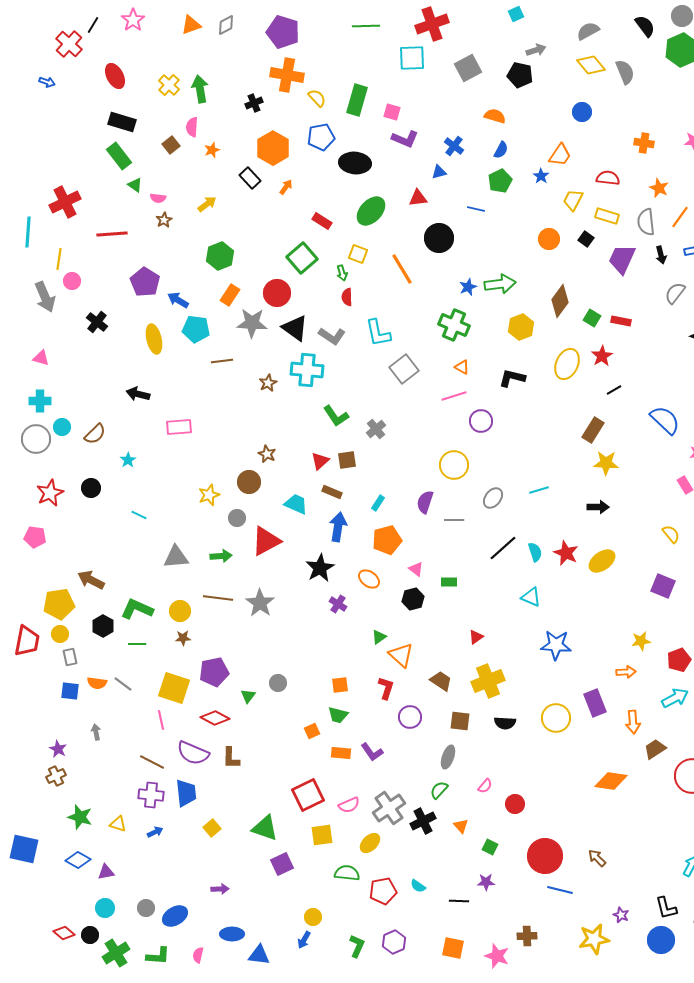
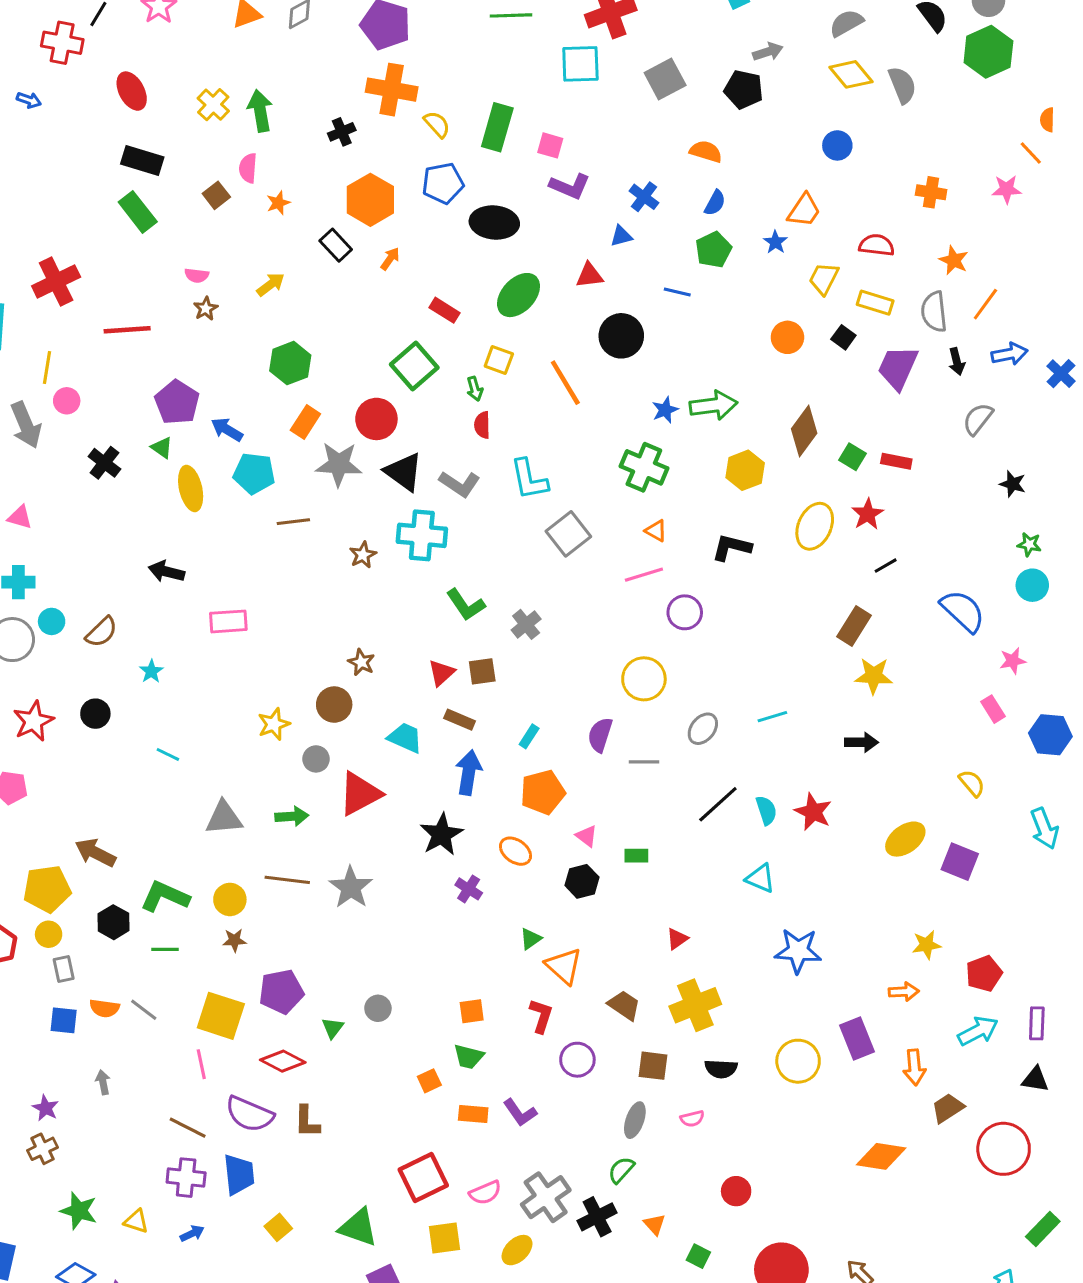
red cross: (69, 44) -> (62, 43), turned -32
green triangle: (135, 185) -> (162, 448), moved
yellow ellipse: (602, 561) -> (905, 839), moved
pink semicircle: (485, 786) -> (692, 1119), moved, turned 35

